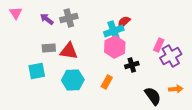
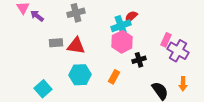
purple arrow: (47, 19) -> (37, 16), moved
purple cross: (171, 56) -> (178, 51), turned -30
cyan square: (37, 71) -> (43, 89), moved, turned -30
orange arrow: (176, 89) -> (183, 84), turned 96

